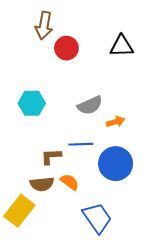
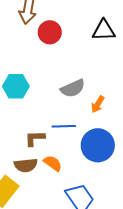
orange arrow: (116, 122) -> (98, 104), turned 138

